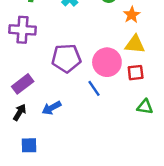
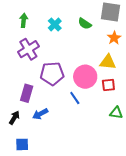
orange star: (132, 15) -> (114, 38), moved
purple cross: (23, 30) -> (28, 49), moved, turned -35
purple rectangle: (23, 84) -> (27, 93), moved, turned -36

